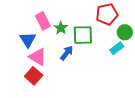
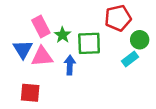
blue arrow: (67, 53) -> (70, 65), turned -35
pink triangle: (38, 57) -> (42, 57), moved, turned -36
red square: (34, 76) -> (30, 93), turned -36

